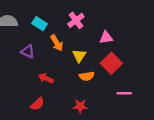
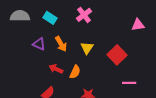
pink triangle: (106, 38) -> (138, 25), moved
orange arrow: (57, 43) -> (61, 44), moved
orange semicircle: (87, 76) -> (75, 72), moved, turned -56

